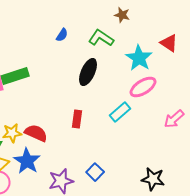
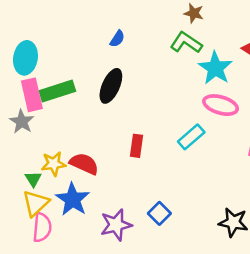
green L-shape: (101, 38) -> (186, 43), moved
black ellipse: (88, 72) -> (111, 86), moved
pink ellipse: (143, 87) -> (221, 105), turned 48

